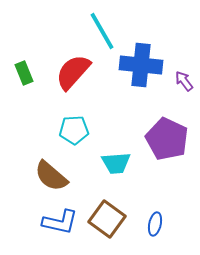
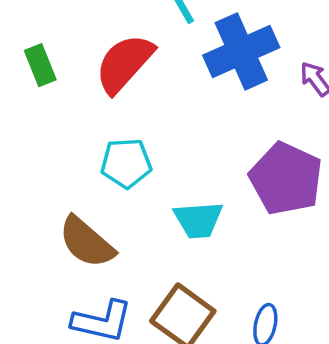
blue cross: (141, 65) -> (241, 51), turned -30

